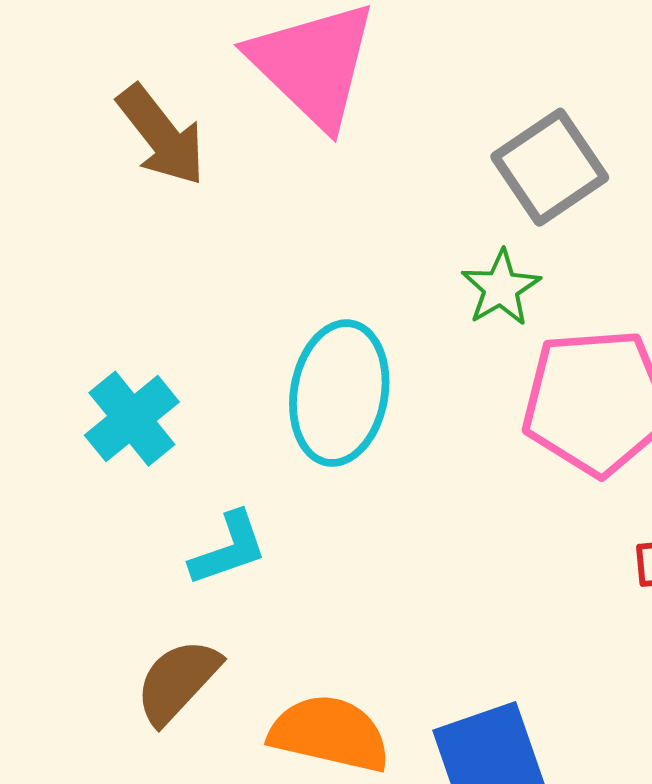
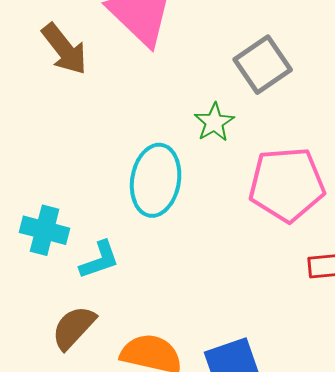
green star: (501, 288) -> (214, 122), moved
cyan cross: (132, 419) -> (45, 230), moved, turned -36

